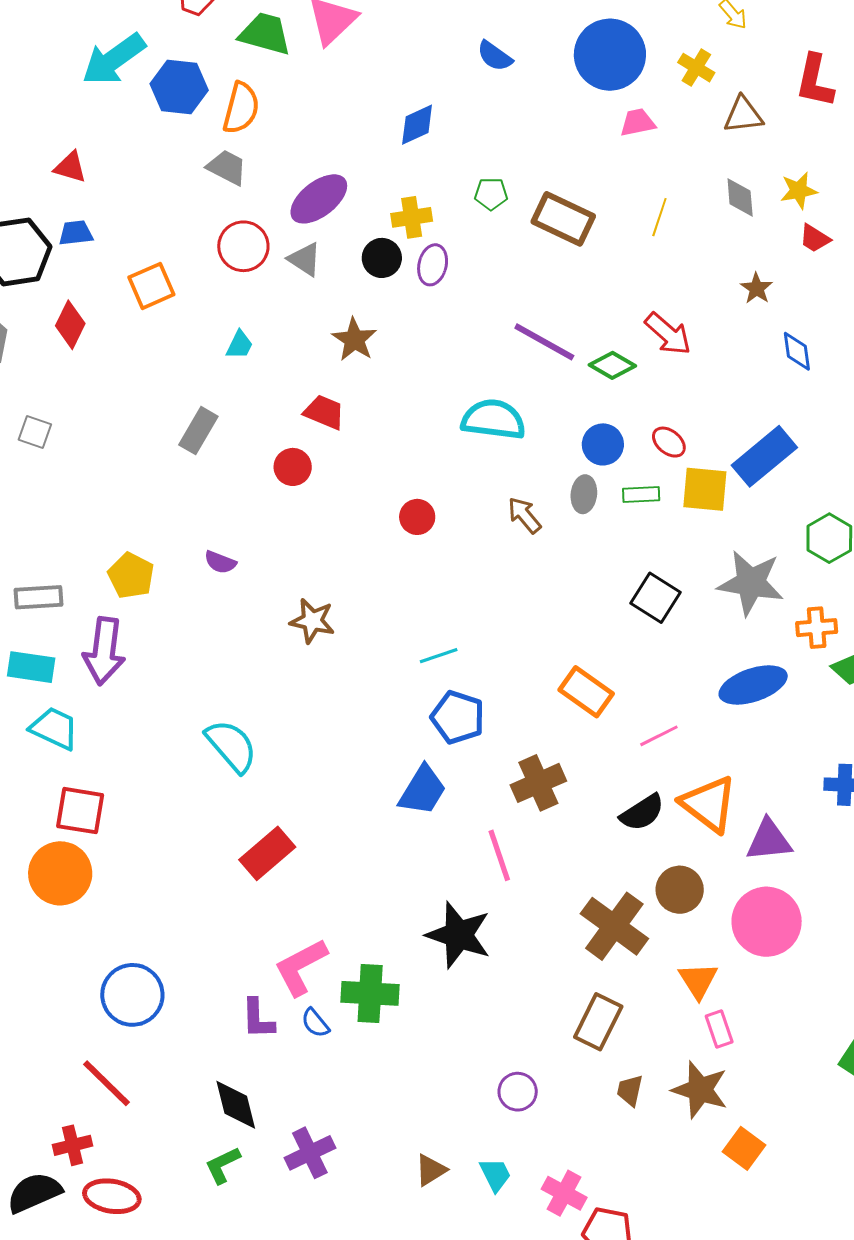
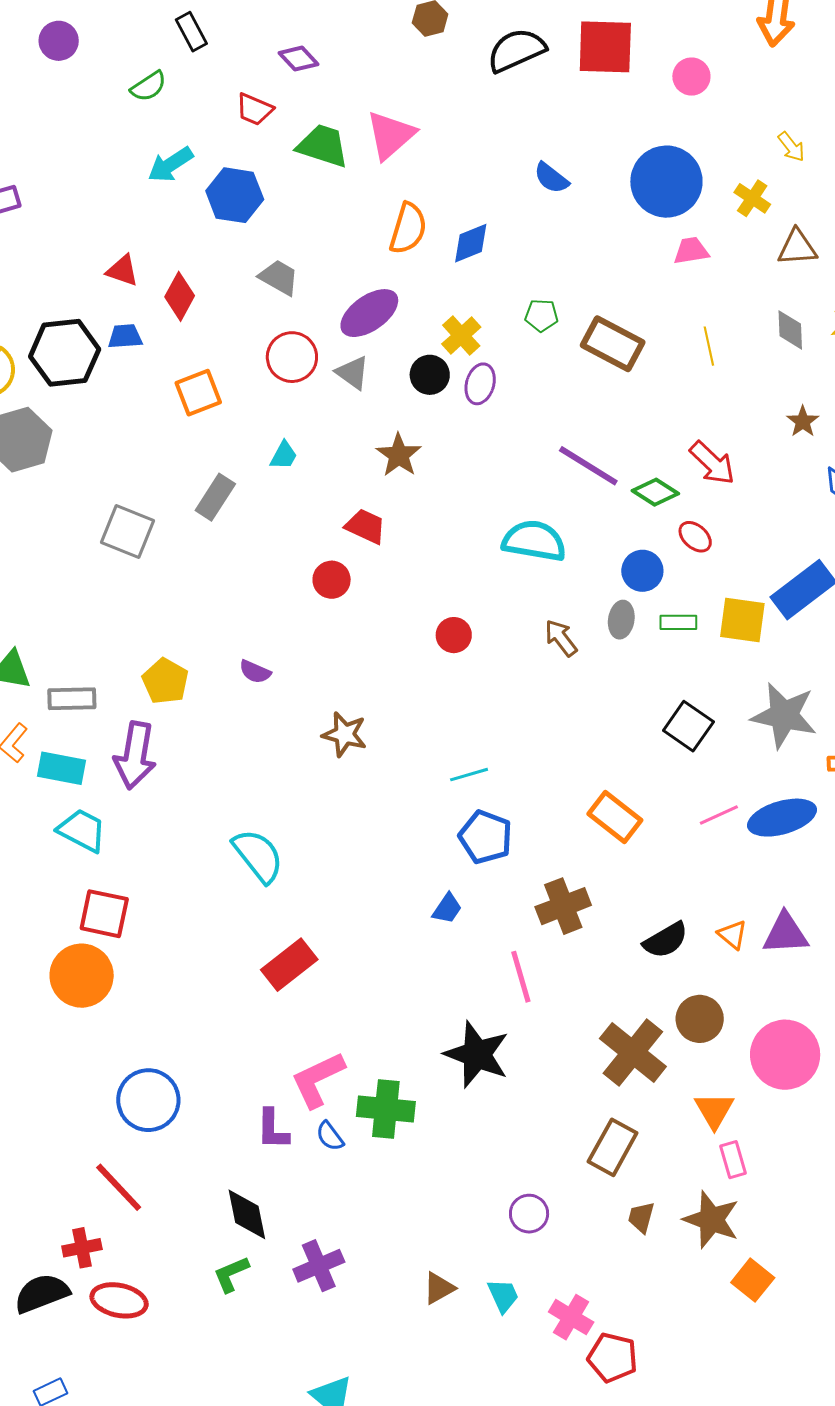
cyan arrow: (114, 59) -> (170, 165), size x0.7
orange semicircle: (241, 108) -> (408, 229), moved
yellow cross: (412, 217) -> (461, 336), turned -36
yellow line: (659, 217) -> (709, 346), turned -33
red diamond: (70, 325) -> (180, 296), moved
gray rectangle: (198, 431) -> (215, 497), moved
gray square: (35, 432) -> (128, 531), moved, size x1.6
red ellipse: (669, 442) -> (695, 537), moved
pink line: (659, 736) -> (719, 815), moved
blue trapezoid: (423, 790) -> (447, 909), size x0.6
orange triangle: (709, 804) -> (732, 935), size x0.5
purple triangle: (769, 840) -> (785, 934), moved

